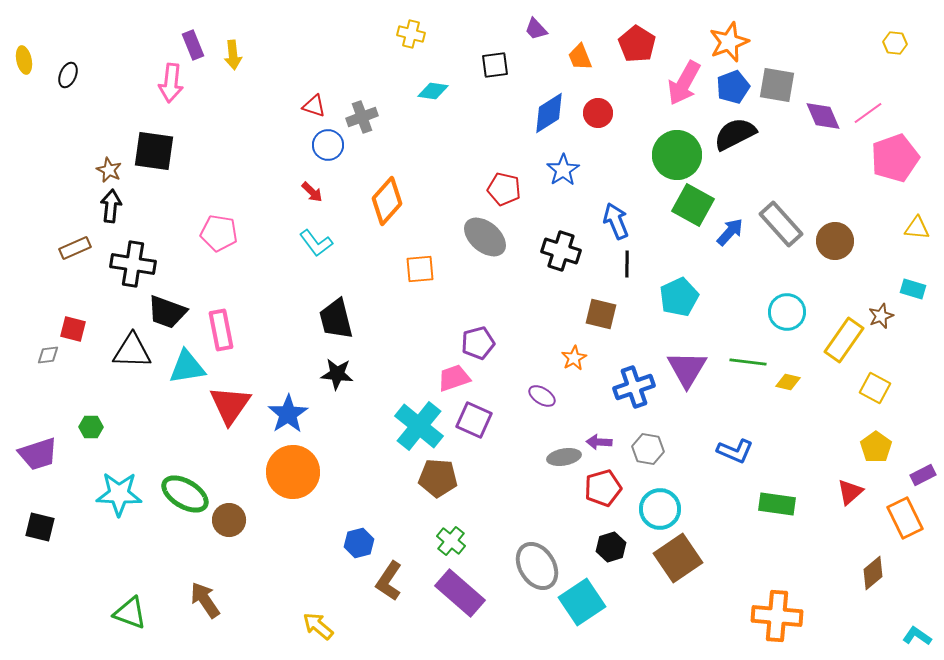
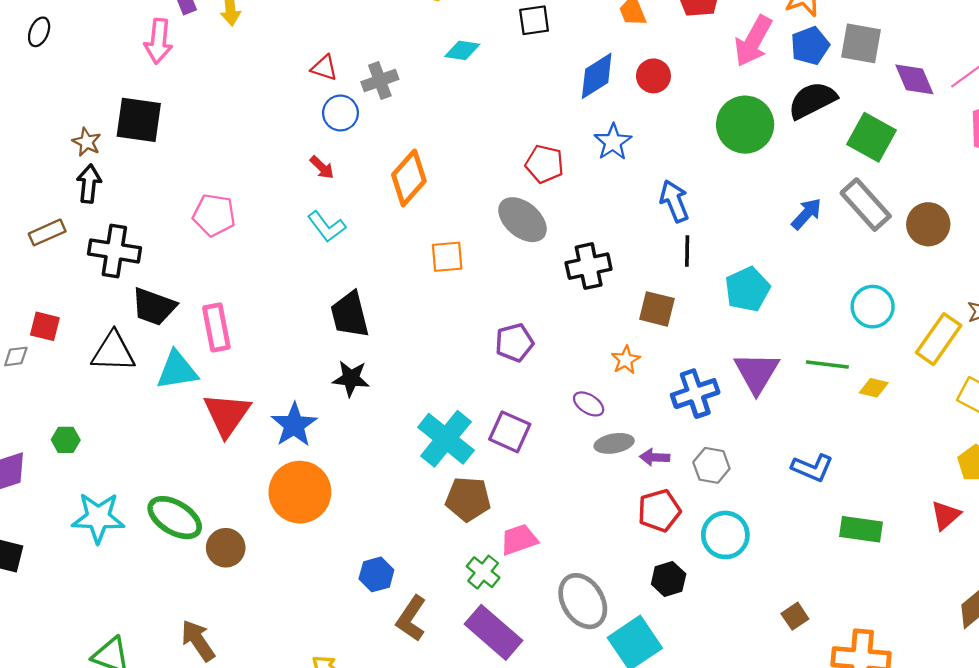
green square: (693, 205) -> (871, 137), moved
black cross: (561, 251) -> (589, 266), moved, turned -30
pink trapezoid: (454, 378) -> (519, 540), moved
gray ellipse: (564, 457) -> (614, 443), moved
brown square: (678, 558) -> (795, 616), moved, size x0.5

